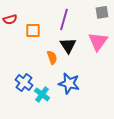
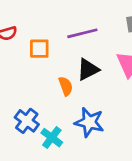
purple line: (64, 19) -> (82, 33), turned 60
black triangle: (68, 45) -> (88, 69), turned 36

